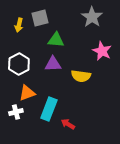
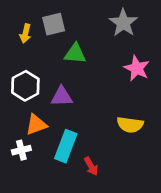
purple triangle: (53, 64) -> (62, 96), moved
yellow semicircle: (81, 76) -> (130, 125), moved
red arrow: (68, 124) -> (91, 166), turned -152

